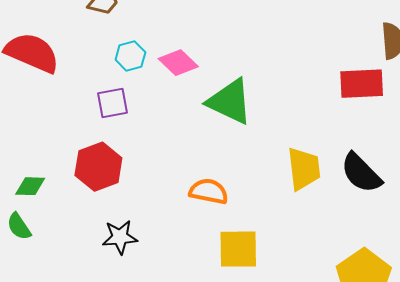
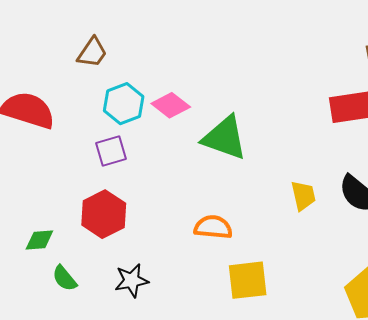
cyan hexagon: (130, 56) -> (124, 104), size x1.4
yellow trapezoid: (304, 169) -> (303, 196), size x0.7
green semicircle: (19, 226) -> (65, 278), moved

